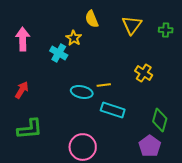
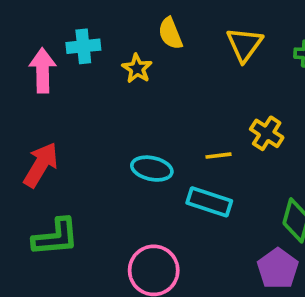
cyan cross: (59, 53) -> (83, 46), moved, turned -36
yellow line: (104, 85) -> (219, 156), moved
red arrow: (22, 90) -> (41, 165), size x1.4

